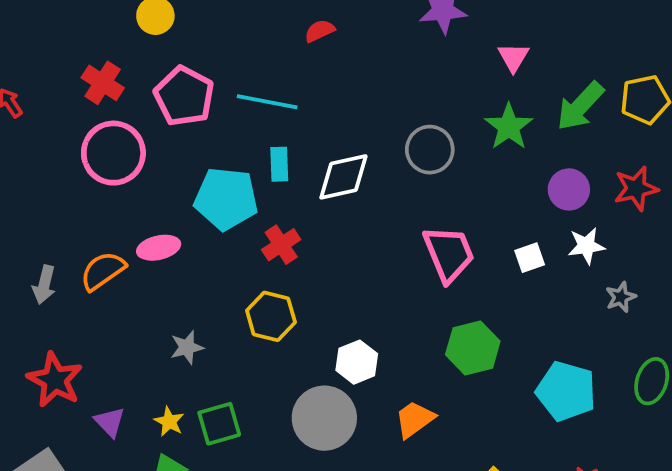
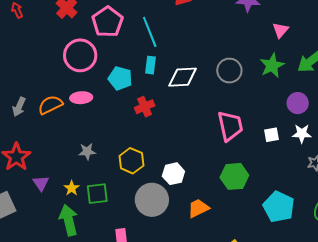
cyan line: (267, 102) -> (150, 32), turned 48
pink circle: (113, 153) -> (80, 55), moved
cyan pentagon: (226, 199) -> (120, 78), size x0.7
yellow hexagon: (271, 316) -> (131, 161), moved

